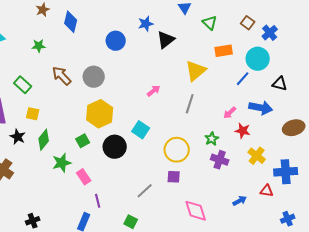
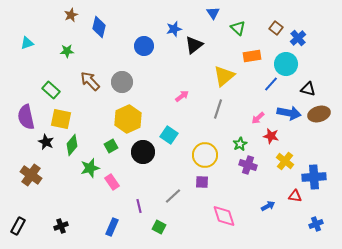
yellow square: (33, 114) -> (61, 119), size x1.5
brown ellipse: (294, 128) -> (319, 114), moved
purple line: (98, 201) -> (139, 206), moved

